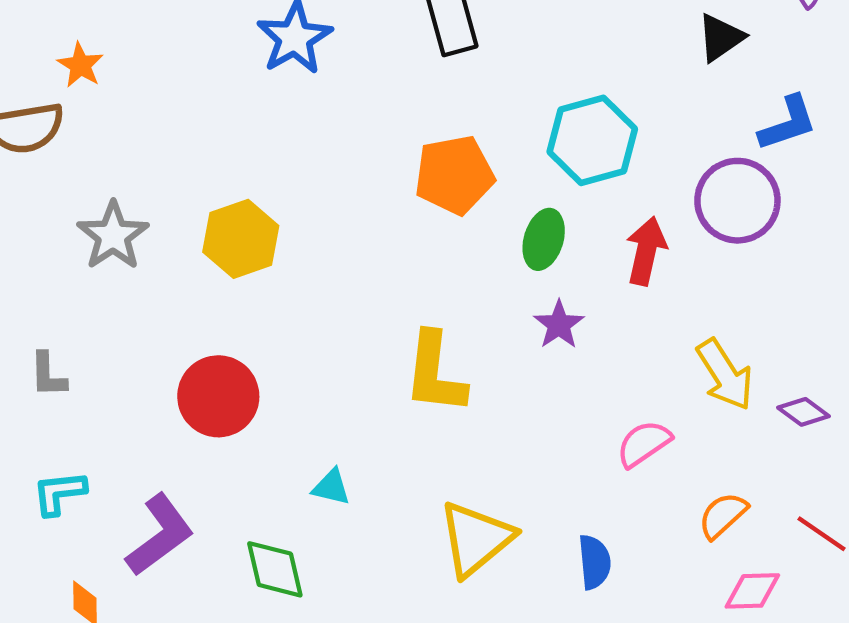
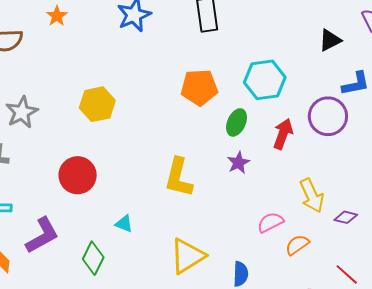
orange star: (80, 65) -> (57, 16), moved
gray star: (113, 236) -> (22, 112), moved
purple diamond: (803, 412) -> (346, 217), turned -30
orange semicircle: (723, 515) -> (297, 245), moved
green diamond: (275, 569) -> (93, 258), turned 32

